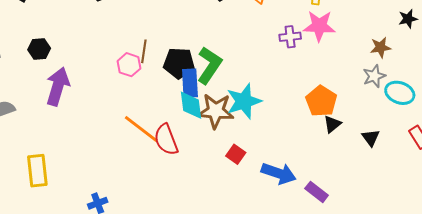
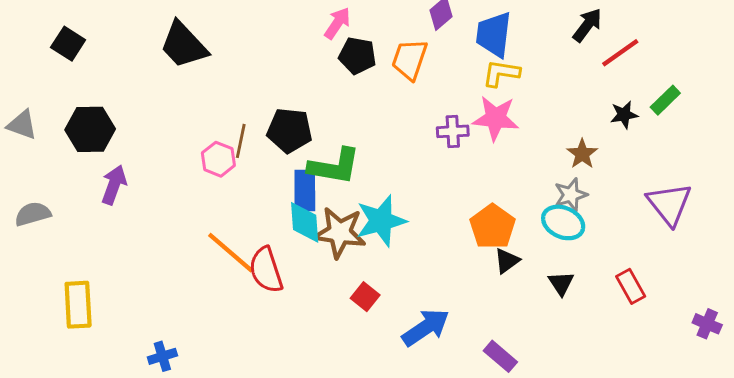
brown star: (380, 47) -> (582, 154), turned -30
black hexagon: (39, 49) -> (90, 129), size x1.5
black pentagon: (179, 63) -> (289, 130), moved
green L-shape: (209, 65) -> (334, 166), turned 63
purple arrow: (58, 86) -> (114, 185), size x0.7
cyan ellipse: (400, 93) -> (563, 222), moved
blue arrow: (279, 173) -> (426, 327), turned -56
purple rectangle: (317, 192) -> (500, 356), moved

